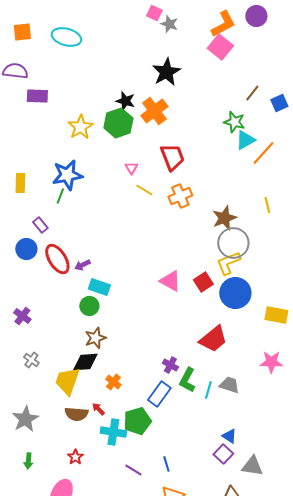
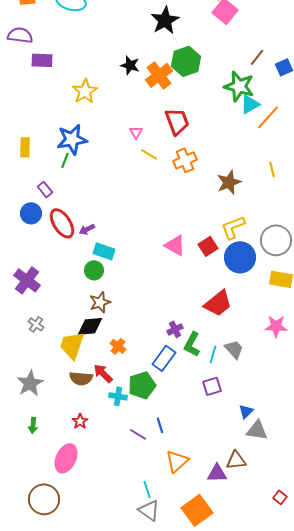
black star: (166, 72) -> (165, 20), moved
green star: (234, 122) -> (239, 86), size x1.4
green hexagon: (118, 123) -> (186, 61), moved
gray circle: (233, 243) -> (276, 240), moved
purple cross: (22, 316) -> (27, 280), size x1.5
purple cross: (170, 365) -> (175, 329), turned 35
gray trapezoid: (229, 385) -> (234, 349), turned 30
red arrow: (98, 409) -> (103, 373), size x1.5
cyan cross: (113, 432) -> (118, 396), size x0.7
blue triangle: (229, 436) -> (246, 411), moved, turned 42
purple square: (223, 454) -> (212, 386), moved, turned 30
blue line: (166, 464) -> (160, 425), moved

